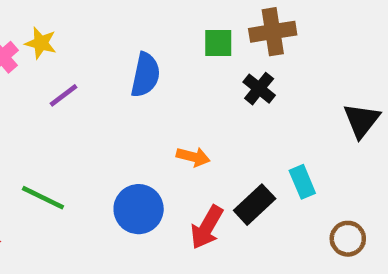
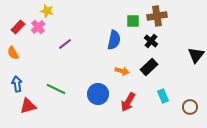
yellow star: (41, 43) -> (47, 11), moved
blue semicircle: (145, 75) -> (114, 40), moved
cyan rectangle: (302, 182) -> (163, 96), moved
black rectangle: (255, 205) -> (149, 67), moved

